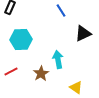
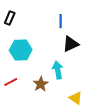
blue line: (61, 10) -> (61, 21), turned 32
black triangle: (83, 33) -> (71, 44), moved

